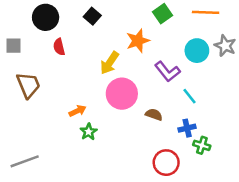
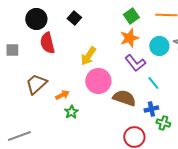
orange star: (138, 41) -> (129, 38), moved
gray square: (14, 46) -> (12, 50), moved
red semicircle: (59, 47) -> (47, 43), size x1.5
brown trapezoid: (28, 85) -> (36, 84), moved, turned -110
brown semicircle: (154, 115) -> (124, 98), size x1.6

